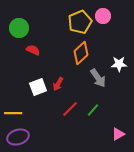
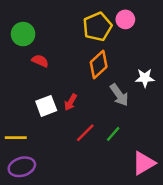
pink triangle: (118, 134) -> (144, 163), size x1.5

